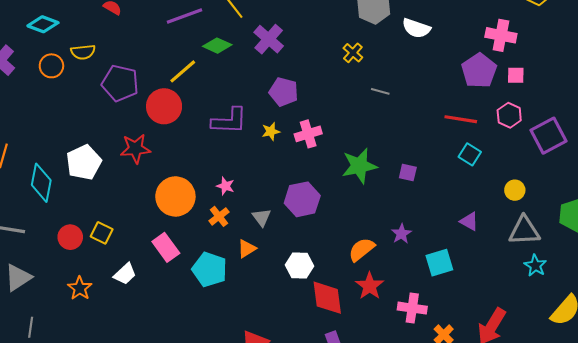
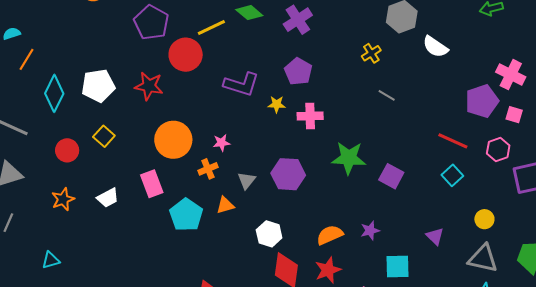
purple square: (408, 172) -> (391, 176), size x1.4
pink star: (225, 186) -> (221, 143), turned 30
yellow square: (102, 233) -> (104, 136), moved

